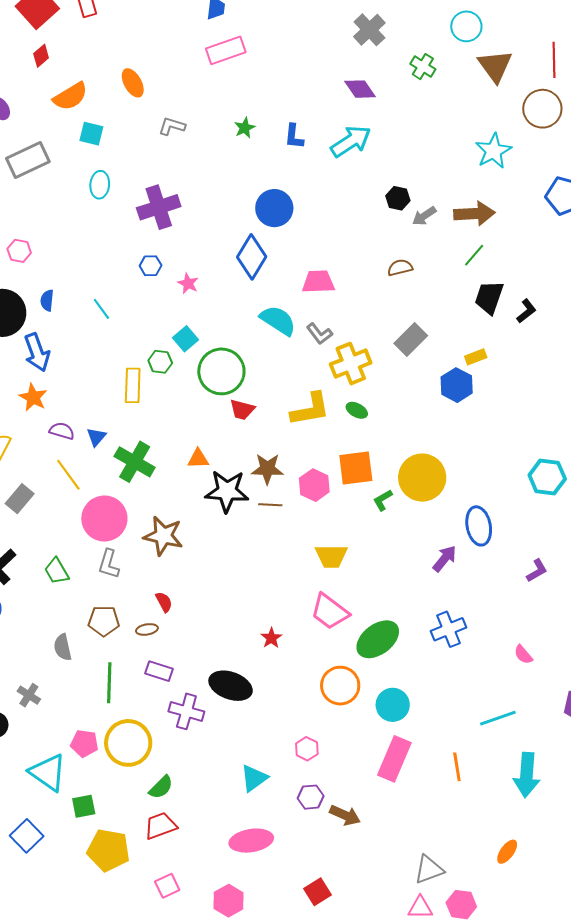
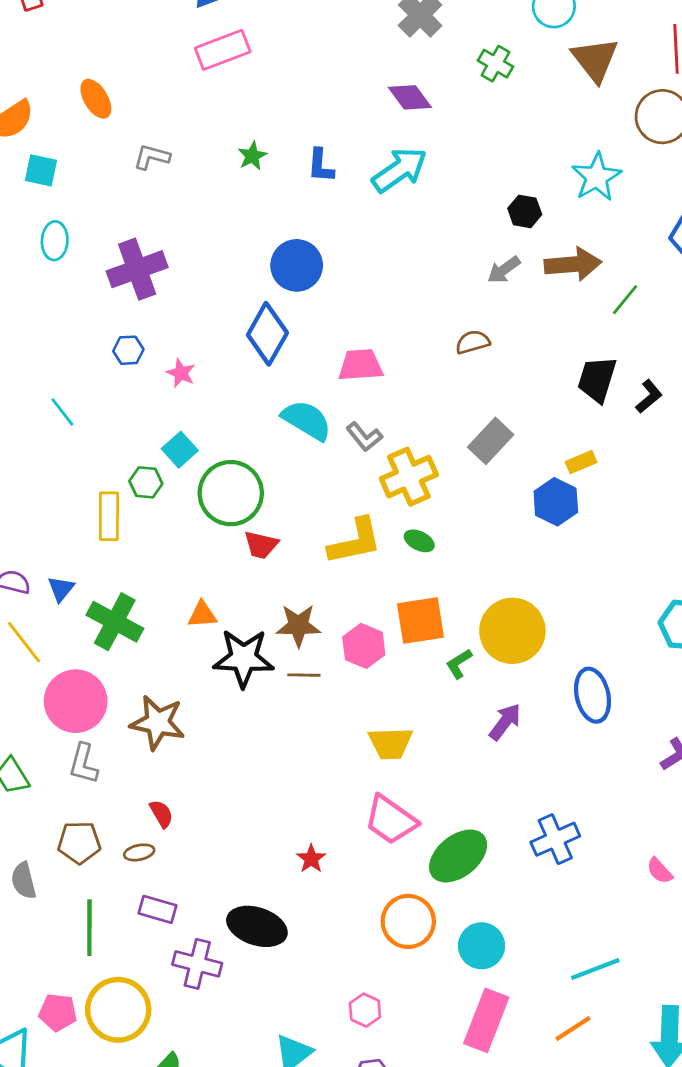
black hexagon: (398, 198) -> (525, 211), moved
green line: (474, 255) -> (625, 300), moved
purple arrow: (445, 559) -> (505, 722), moved
cyan line: (498, 718) -> (595, 969), moved
orange line: (457, 767) -> (573, 1029), turned 68

